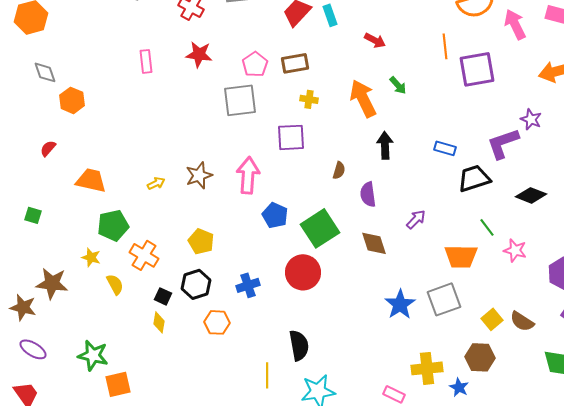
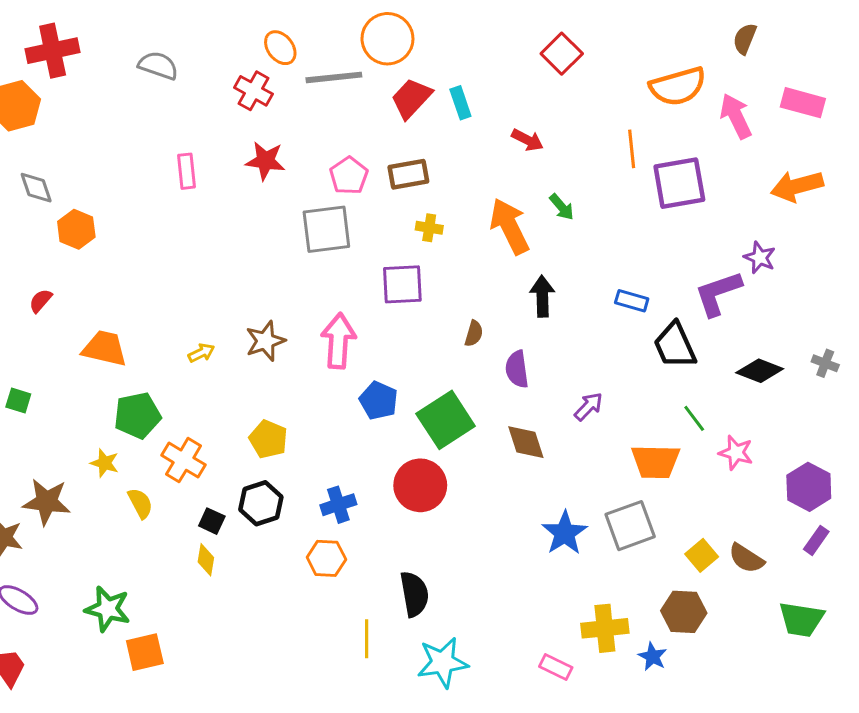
black trapezoid: (474, 178) -> (675, 345), turned -96
orange hexagon: (217, 322) -> (326, 558), moved

